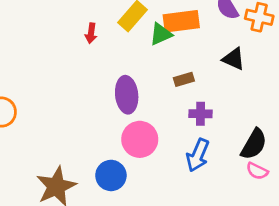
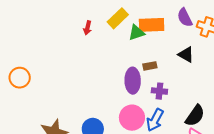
purple ellipse: (127, 95) -> (133, 81), moved
pink circle: (140, 139) -> (132, 118), moved

